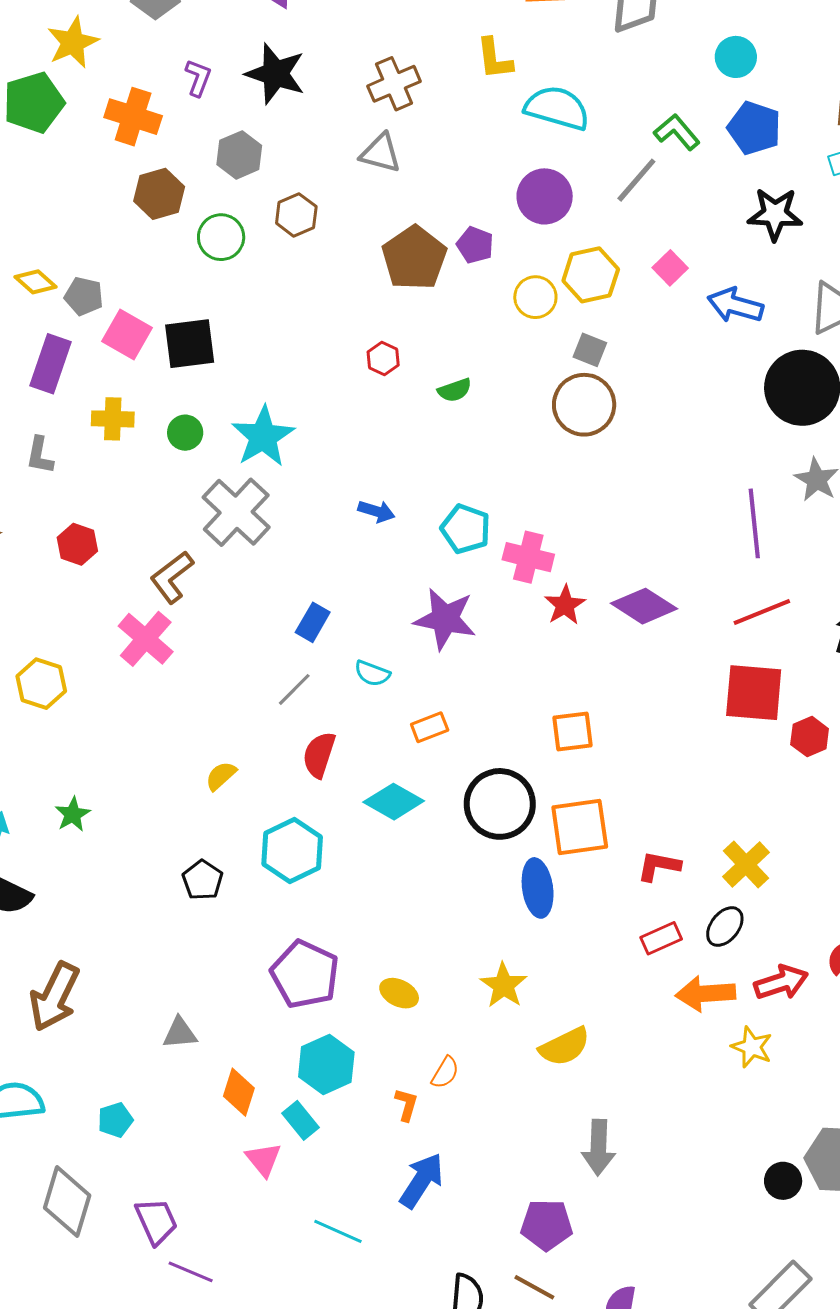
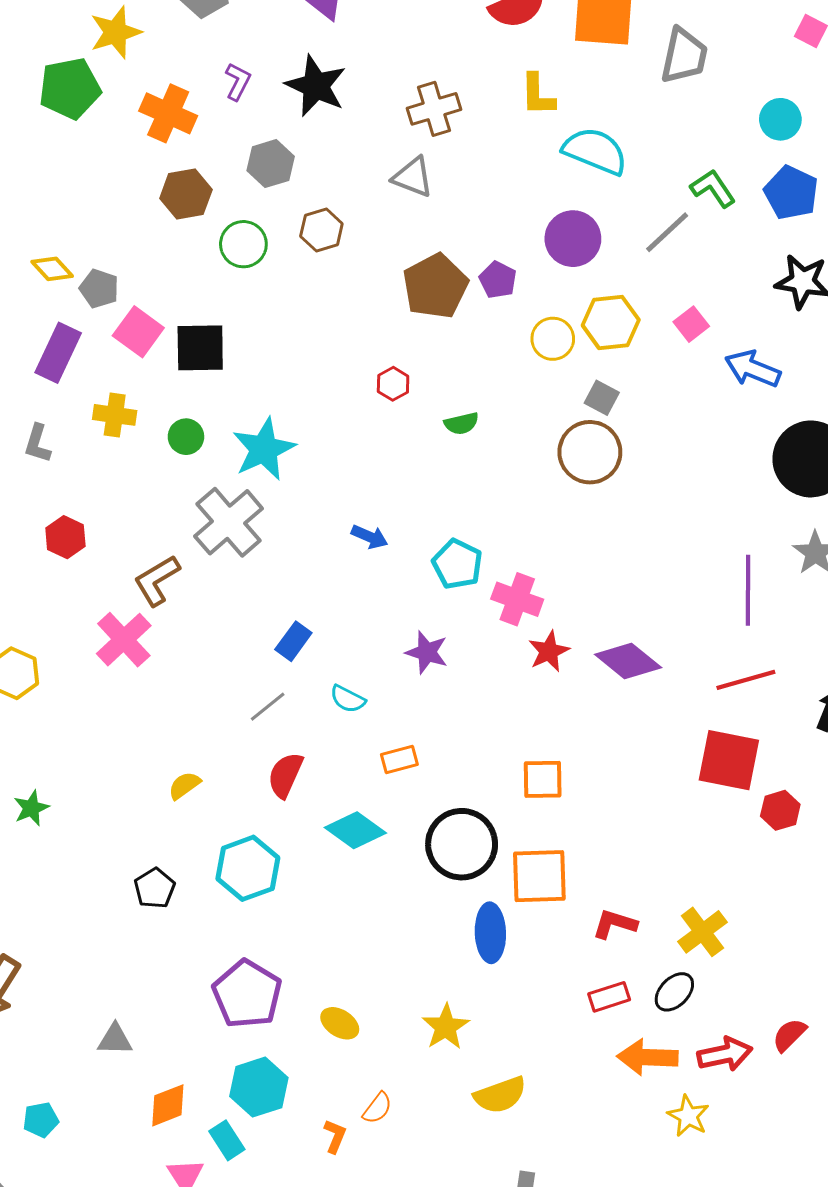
purple star: (445, 619) -> (427, 652), size x0.7
orange diamond: (239, 1092) -> (168, 1105), turned 45

